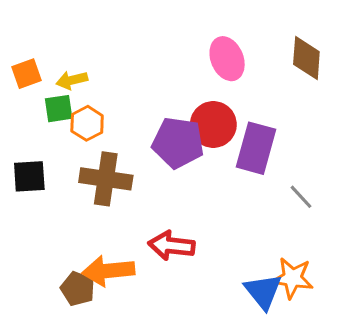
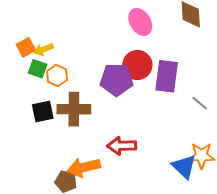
orange square: (26, 74) -> (26, 47), moved
green square: (59, 109) -> (38, 69), turned 36
black square: (29, 176) -> (43, 111), moved

